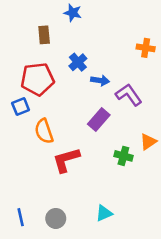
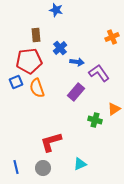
brown rectangle: (44, 35) -> (36, 35), moved
orange cross: (146, 48) -> (112, 37), turned -32
orange semicircle: (44, 131) -> (37, 88), moved
red L-shape: (66, 160) -> (51, 142), moved

